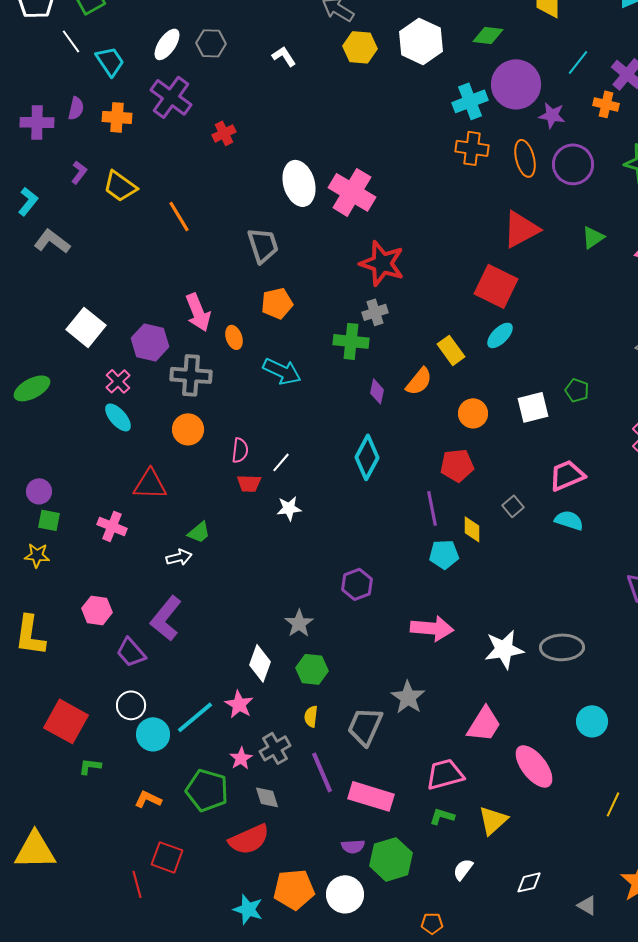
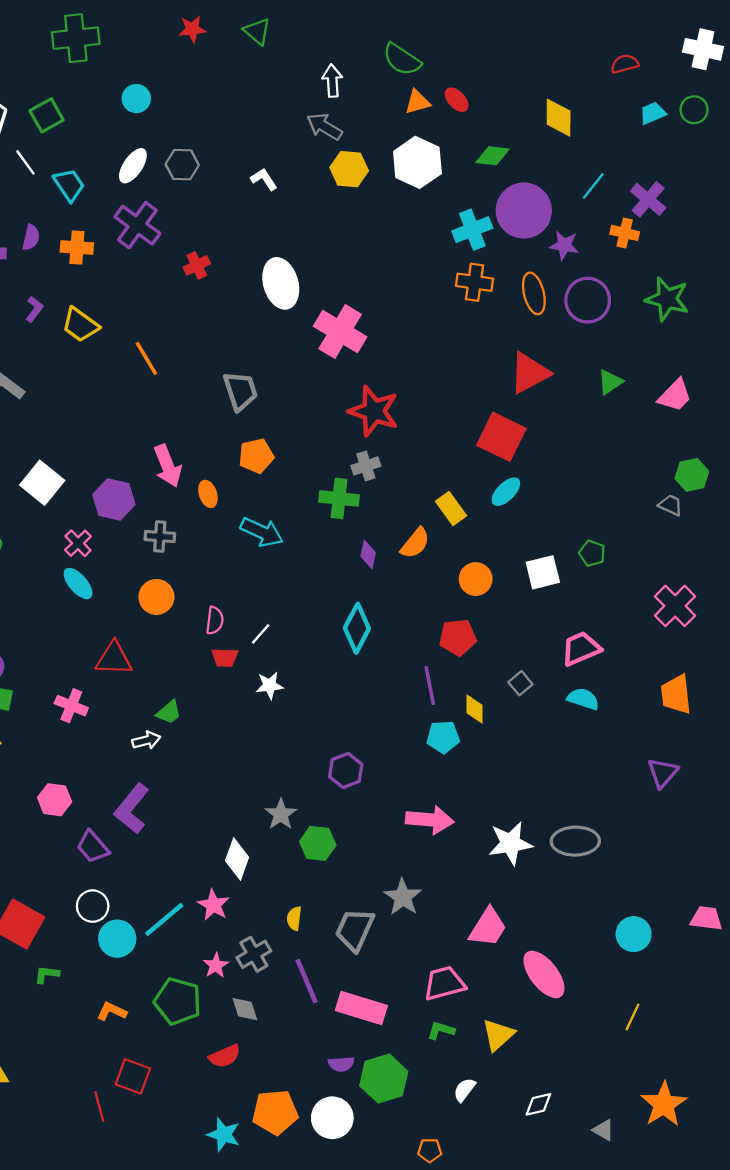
white ellipse: (299, 183) -> (281, 283), moved
gray cross: (191, 375) -> (160, 536), size x0.7
green hexagon: (312, 669) -> (318, 843), moved
cyan circle: (592, 721) -> (634, 934), moved
red semicircle: (249, 839) -> (225, 1056), size x0.7

